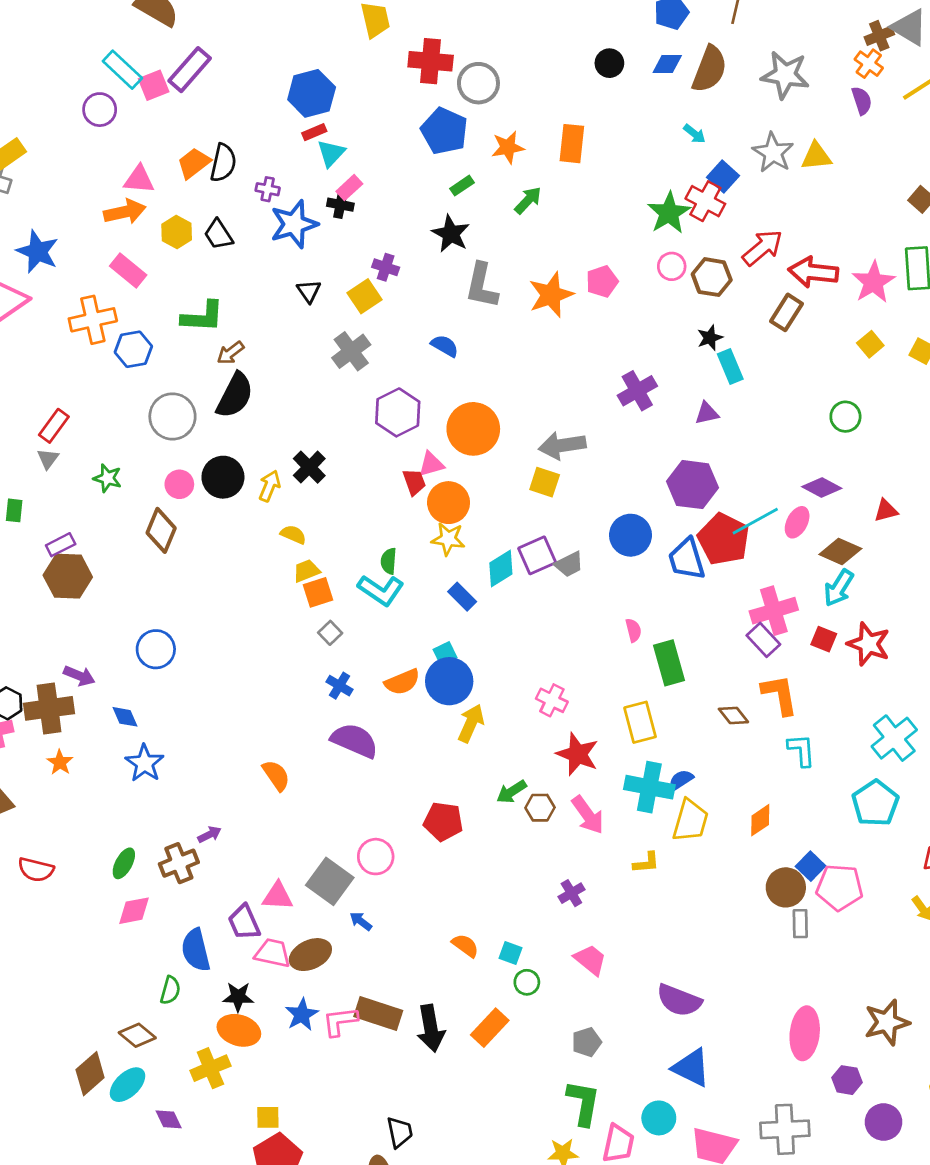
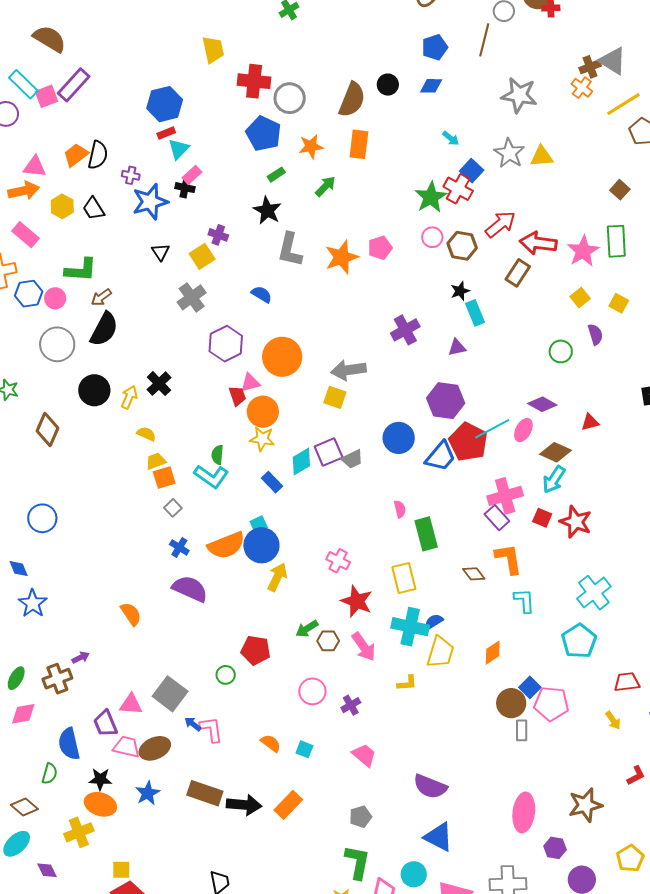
brown semicircle: (709, 69) -> (352, 100), moved
purple semicircle: (862, 101) -> (595, 334), moved
pink circle: (179, 484) -> (55, 298), moved
blue trapezoid: (687, 559) -> (440, 456), turned -124
orange semicircle: (402, 682) -> (226, 545), size x1.4
pink circle: (376, 857) -> (312, 691), moved
green circle: (527, 982) -> (226, 675), moved
pink L-shape: (340, 1021) -> (211, 729), moved, turned 88
black arrow: (431, 1028) -> (244, 805), turned -76

